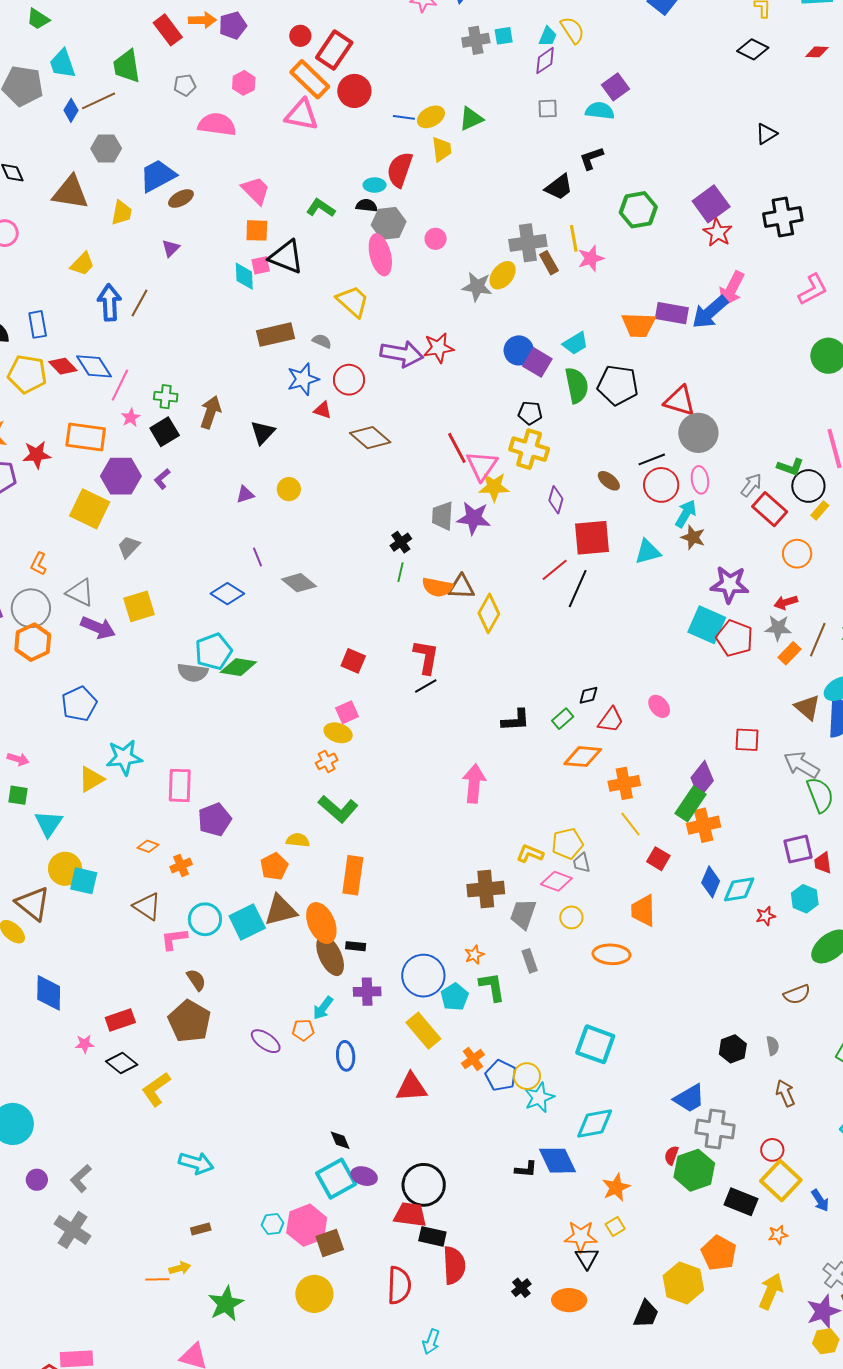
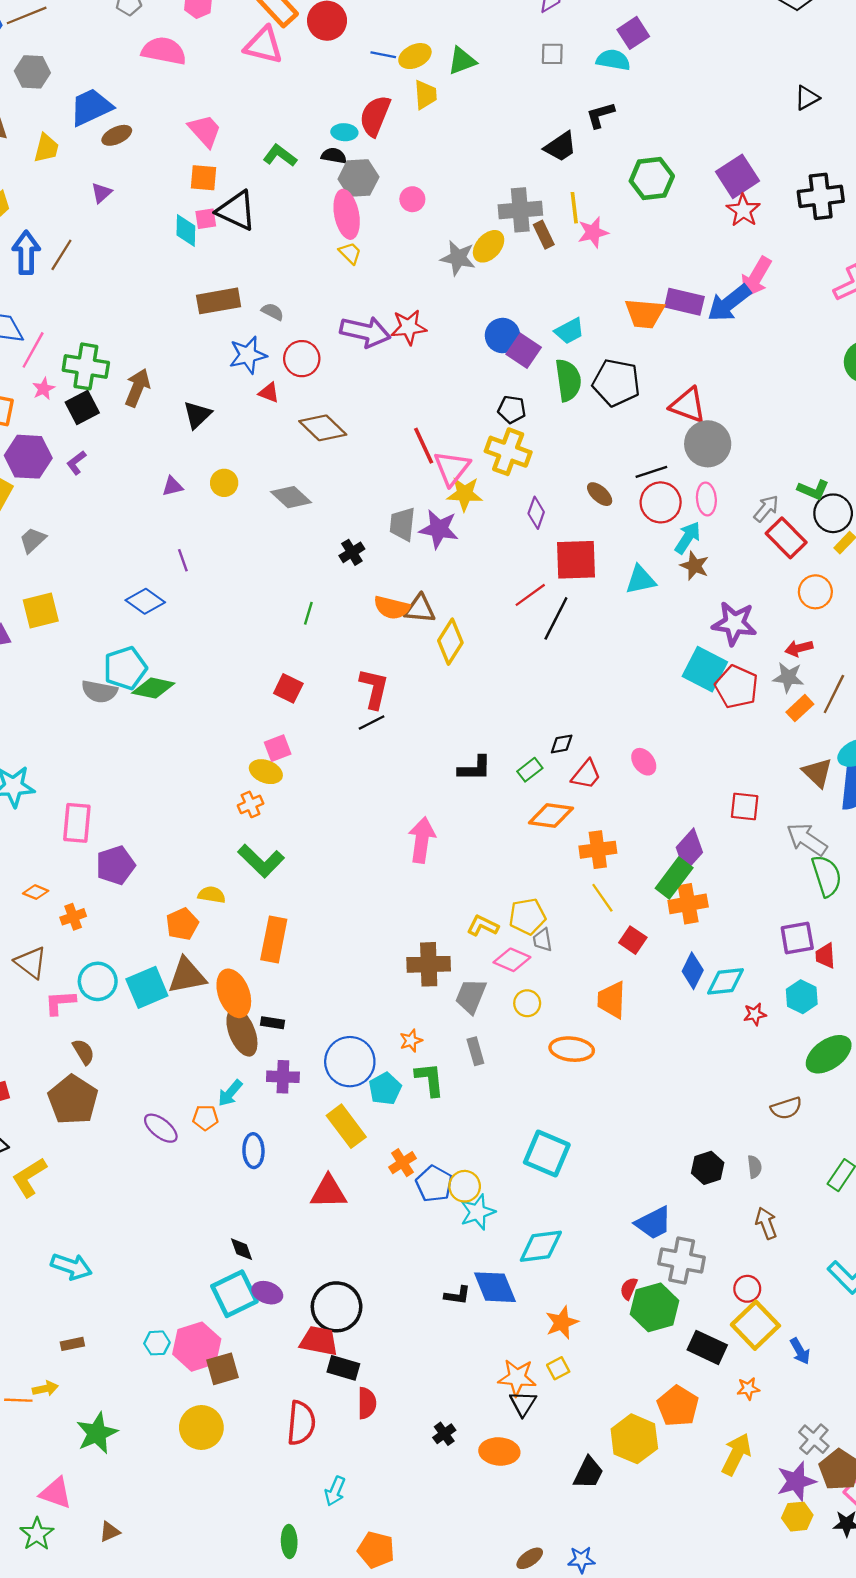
yellow trapezoid: (353, 301) -> (350, 253), moved, size x0.6
green cross: (166, 397) -> (86, 366), size x1.6
green line: (400, 572) -> (308, 613), moved
gray diamond: (299, 583) -> (291, 497), moved
red semicircle: (454, 1265) -> (367, 1403), size x0.7

